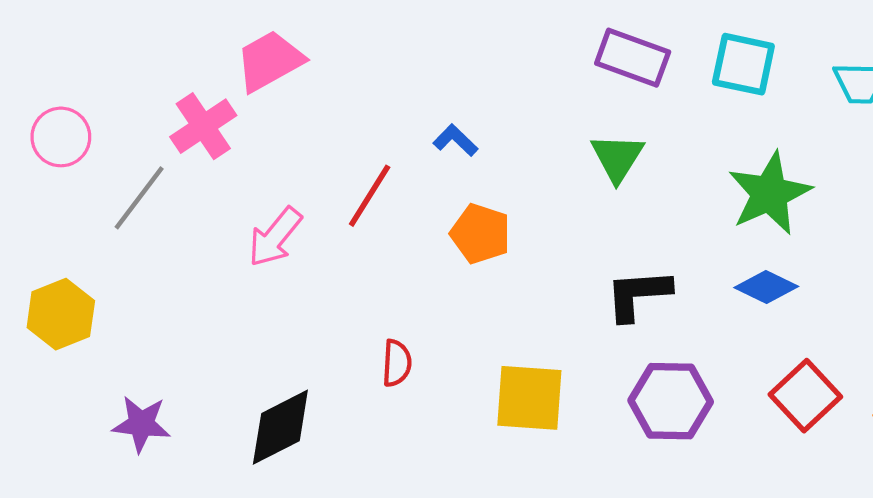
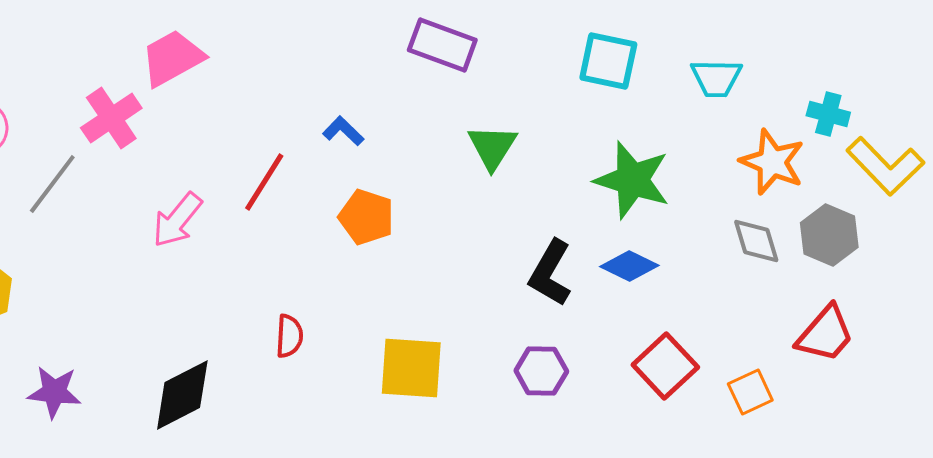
purple rectangle: (633, 58) -> (442, 45), moved
green star: (770, 193) -> (632, 180), turned -30
black L-shape: (638, 295) -> (550, 273), moved, turned -56
purple hexagon: (671, 401) -> (541, 371), size x0.7

